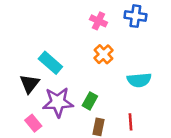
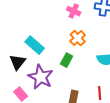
green rectangle: (90, 101) -> (67, 60), moved
purple star: (58, 102) -> (41, 77), turned 30

